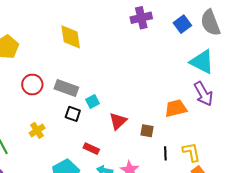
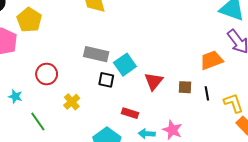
red circle: (32, 85) -> (47, 74), moved
cyan square: (93, 102) -> (125, 65), size x1.5
black line: (165, 153) -> (207, 93), moved

